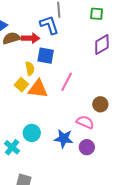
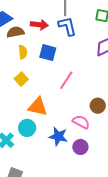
blue L-shape: (49, 25) -> (67, 26), moved
red arrow: (31, 38) -> (39, 25), moved
yellow semicircle: (30, 69) -> (23, 52), moved
orange triangle: (38, 89) -> (38, 107), moved

